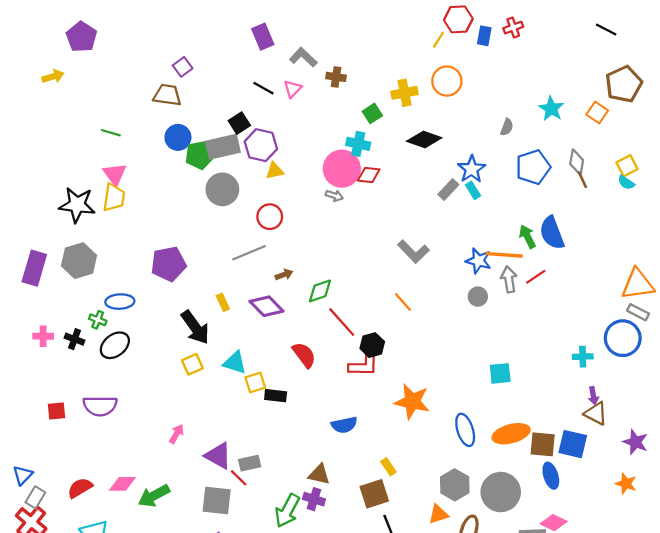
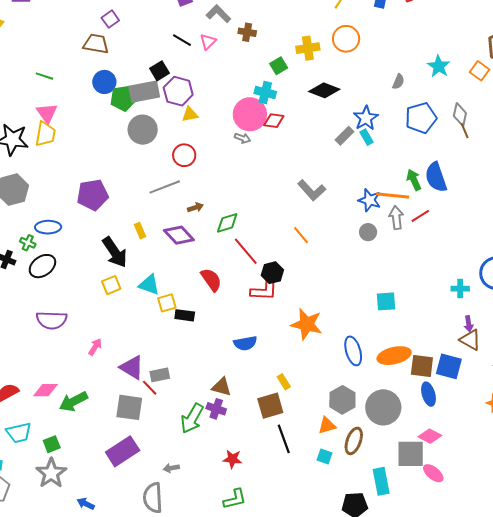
purple semicircle: (100, 406) -> (52, 320), moved

